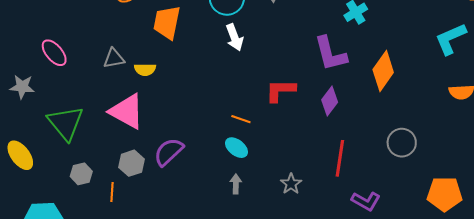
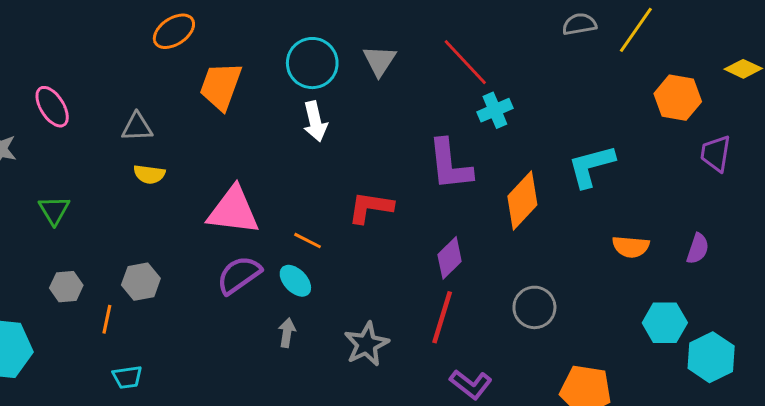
cyan L-shape: (451, 39) -> (591, 166), moved
yellow semicircle: (145, 70) -> (149, 174), moved
purple diamond: (330, 101) -> (450, 258), moved
pink triangle: (127, 111) -> (233, 211), moved, turned -30
green triangle: (66, 123) -> (54, 210), size x0.6
purple semicircle: (169, 152) -> (239, 275), moved
gray star: (291, 184) -> (366, 344), size x1.4

